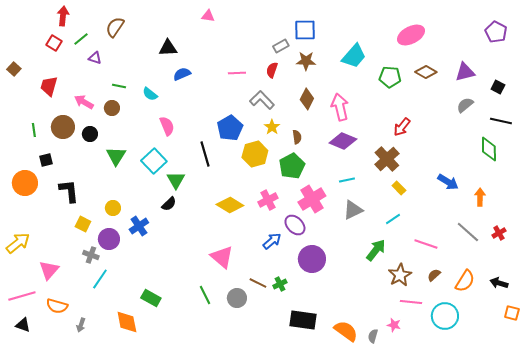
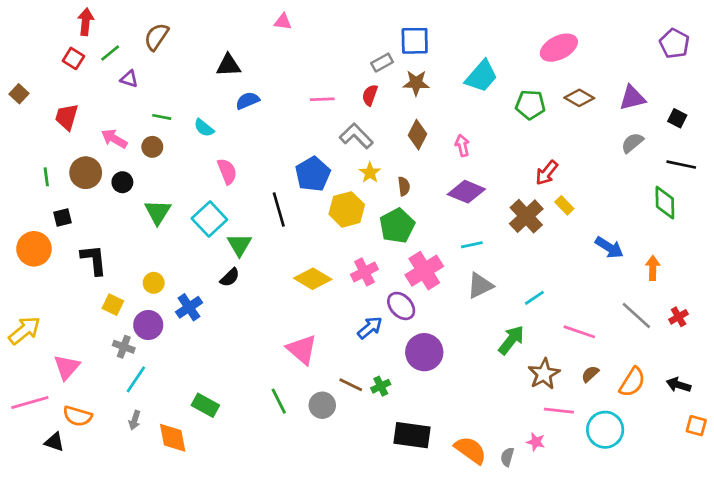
pink arrow: (340, 107) -> (462, 145), size x0.6
yellow rectangle: (399, 188) -> (564, 205), moved
black triangle: (23, 325) -> (54, 442), moved
gray arrow: (81, 325) -> (135, 420), moved

